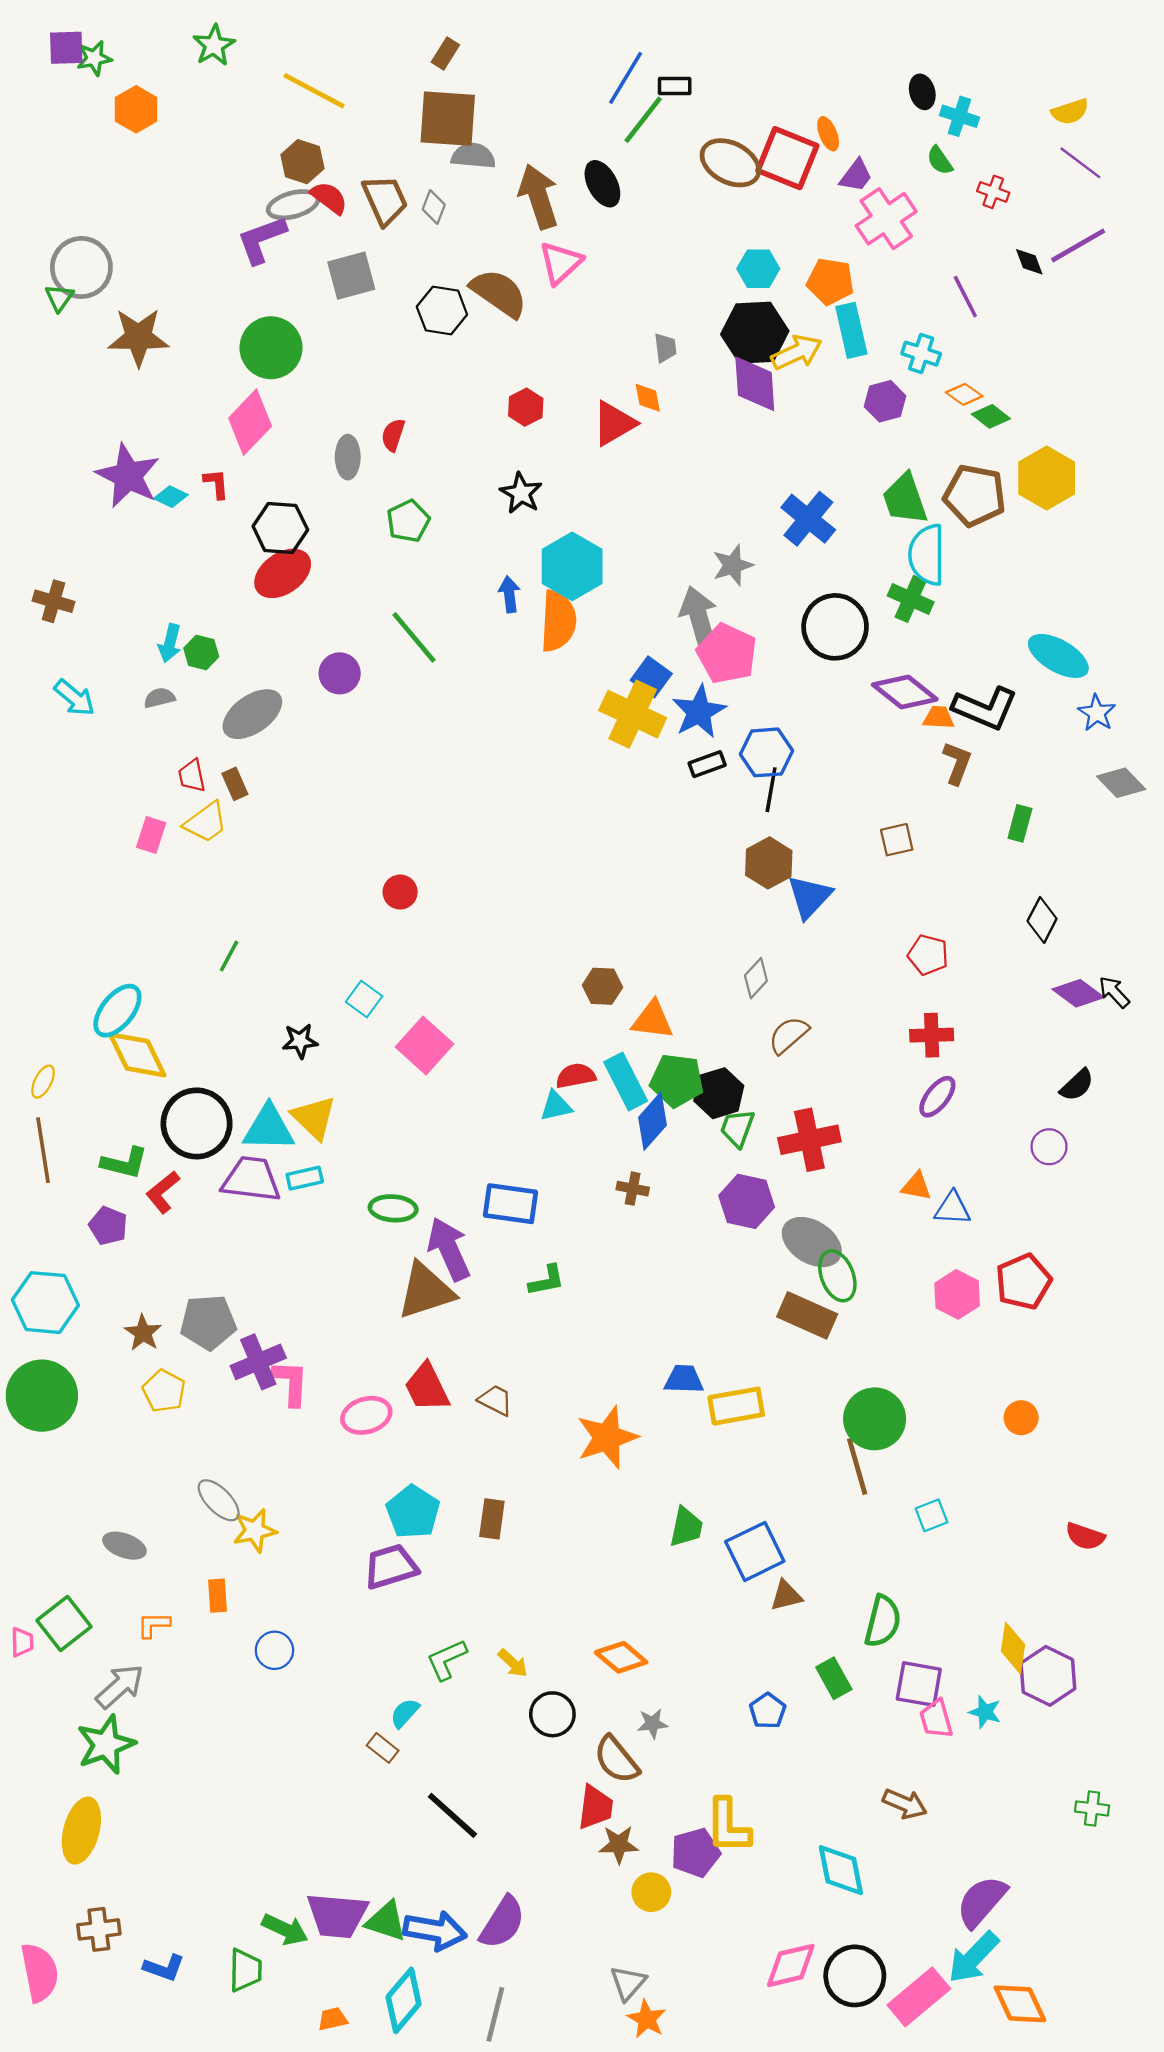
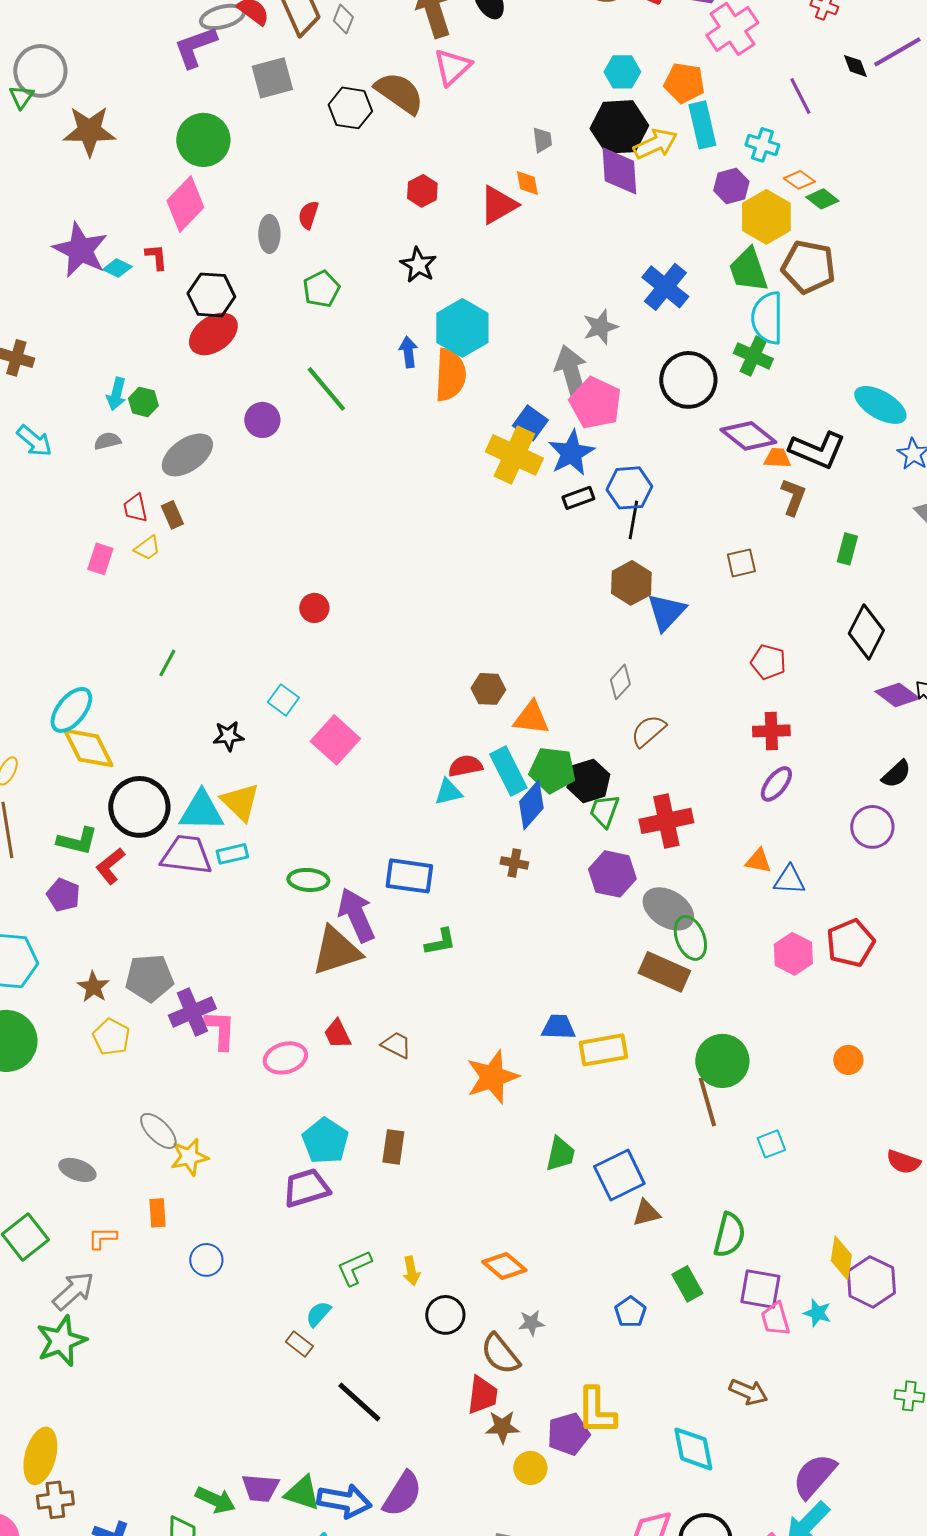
yellow hexagon: (1047, 478) -> (766, 217), moved
yellow trapezoid: (206, 822) -> (147, 548), size x0.7
black diamond: (1042, 920) -> (866, 632), size x1.4
purple circle: (1049, 1147) -> (872, 827), size x1.4
red trapezoid: (427, 1387) -> (337, 1034), size x0.7
yellow arrow: (513, 1663) -> (411, 1271), turned 36
yellow ellipse: (81, 1831) -> (40, 1456), moved
purple trapezoid: (337, 1915) -> (260, 1488), size x0.7

